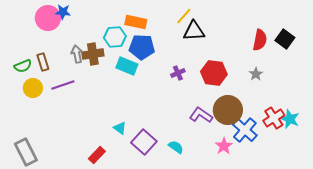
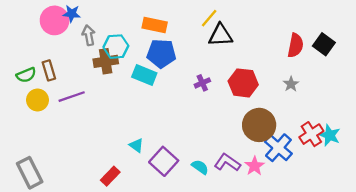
cyan hexagon: (115, 37) -> (116, 47), moved
gray arrow: (77, 54) -> (89, 35), moved
purple L-shape: (201, 115) -> (227, 162), moved

